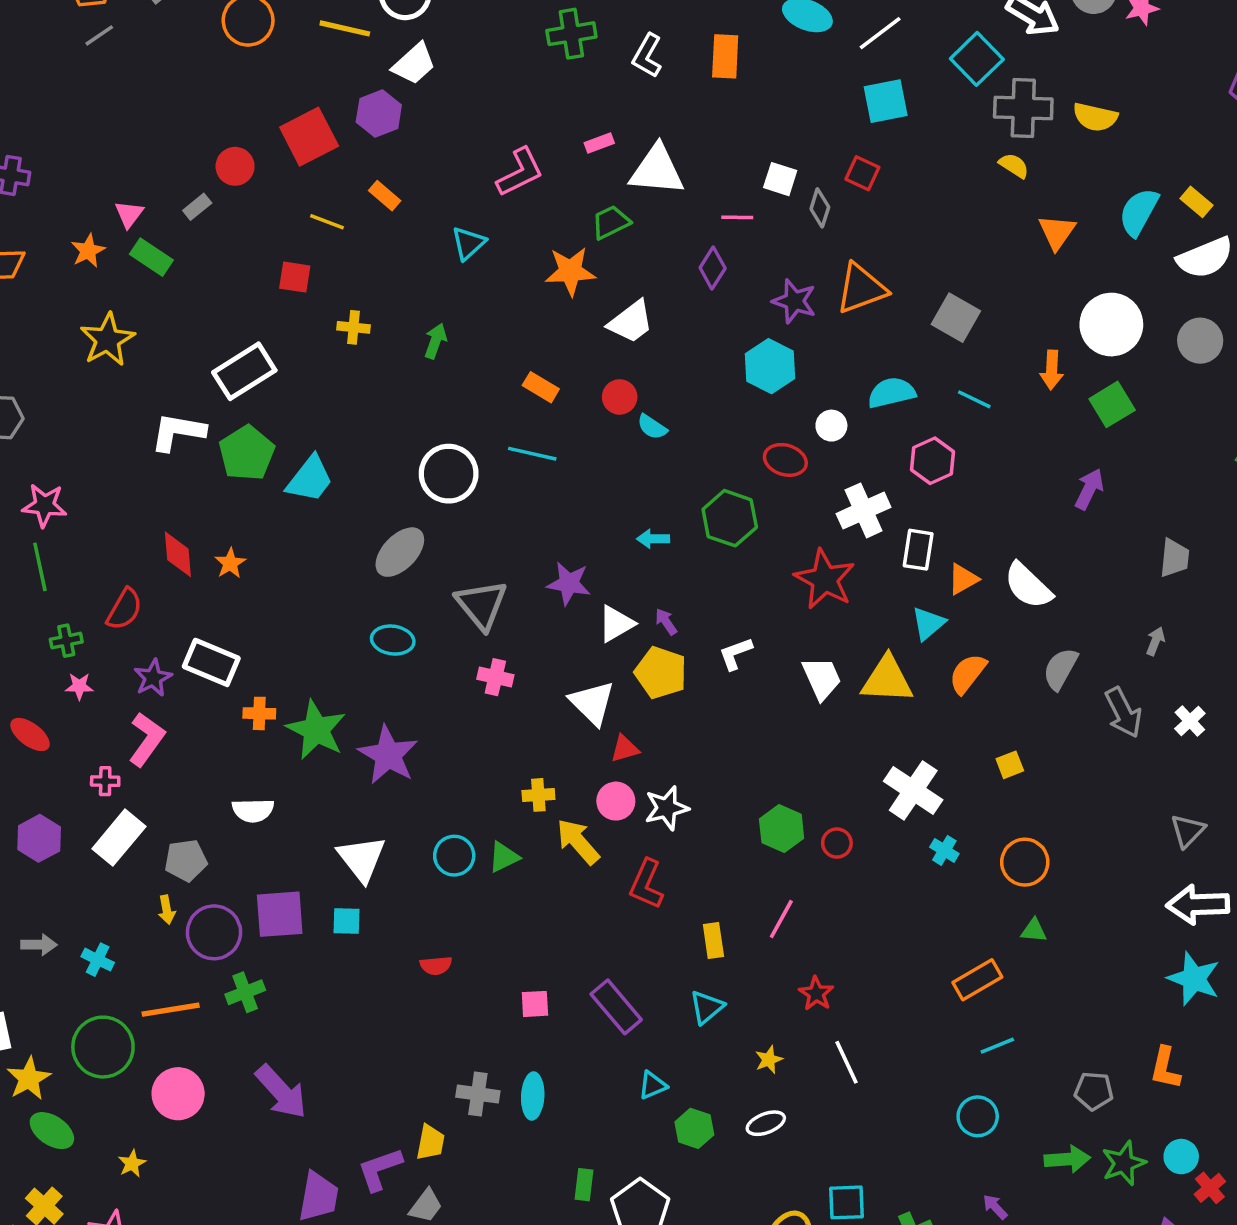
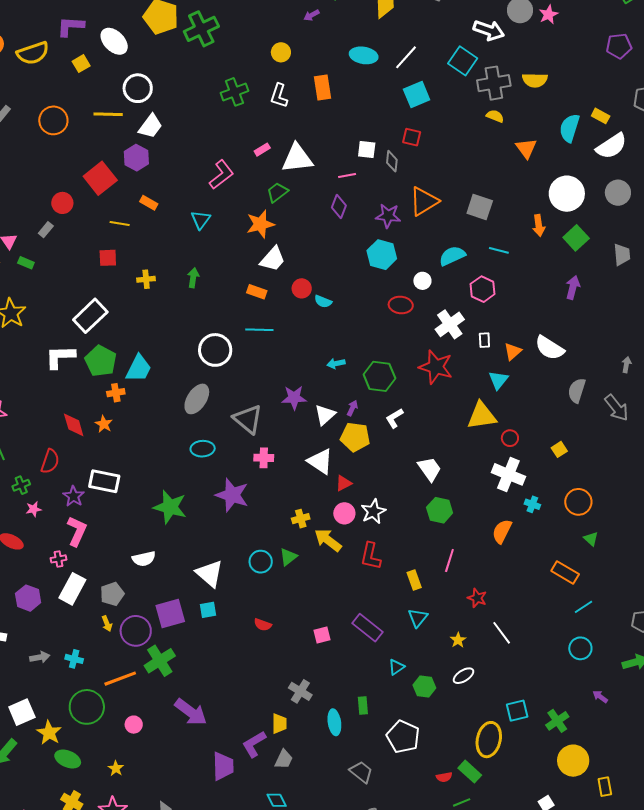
green rectangle: (151, 257) -> (26, 263), size x0.7
white trapezoid: (631, 322) -> (273, 259), moved
green hexagon: (730, 518) -> (379, 376), moved
white rectangle: (918, 550) -> (484, 340), size x0.7
gray trapezoid: (1175, 558) -> (622, 255), moved
purple arrow: (666, 622) -> (352, 408), turned 70
orange semicircle: (968, 674) -> (502, 531), moved
white trapezoid: (822, 678) -> (430, 469), moved
orange cross: (259, 713) -> (116, 393), moved
purple star: (388, 755) -> (232, 495), moved
red circle: (837, 843) -> (510, 438), moved
green triangle: (1034, 930) -> (591, 539), turned 49
red semicircle: (436, 966) -> (263, 625), turned 36
orange rectangle: (977, 980) -> (565, 572), turned 72
green cross: (245, 992) -> (160, 661), size x1.4
pink circle: (178, 1094) -> (134, 725), size x0.6
gray cross: (478, 1094) -> (300, 691), turned 35
cyan ellipse: (533, 1096) -> (334, 722), moved
green rectangle: (584, 1185) -> (363, 705), moved

